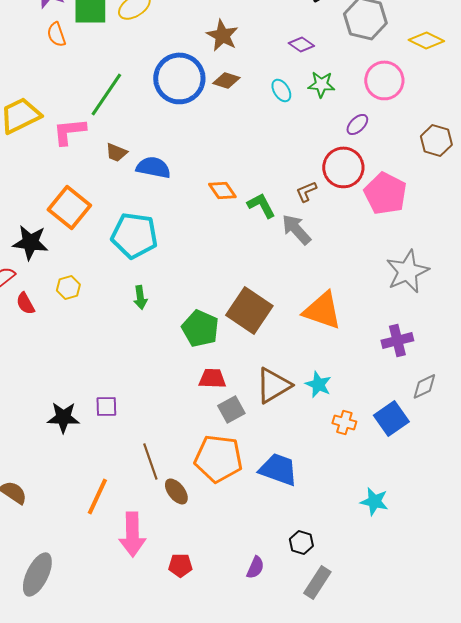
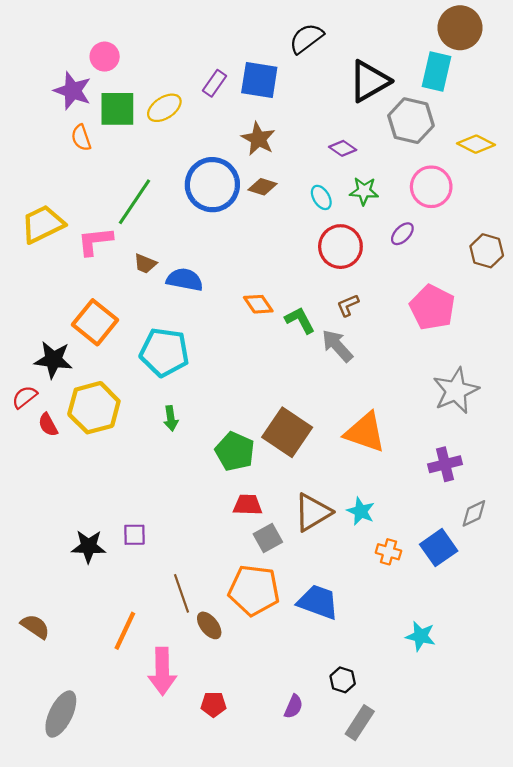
red circle: (343, 167) -> (340, 247), moved
yellow hexagon: (68, 287) -> (94, 408), size x2.0

